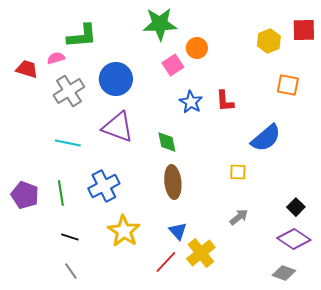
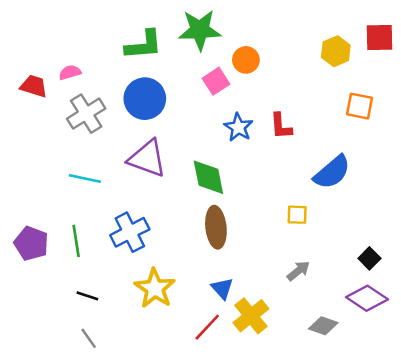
green L-shape: (82, 36) -> (144, 45), moved
green diamond: (167, 142) -> (208, 177), size x1.4
gray diamond: (284, 273) -> (323, 326), moved

